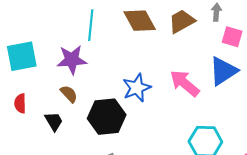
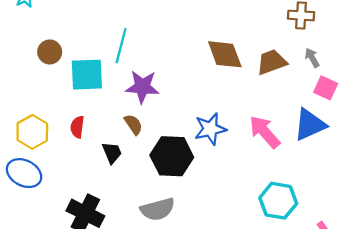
gray arrow: (216, 12) -> (312, 58), turned -42
cyan line: (91, 25) -> (121, 46), moved

